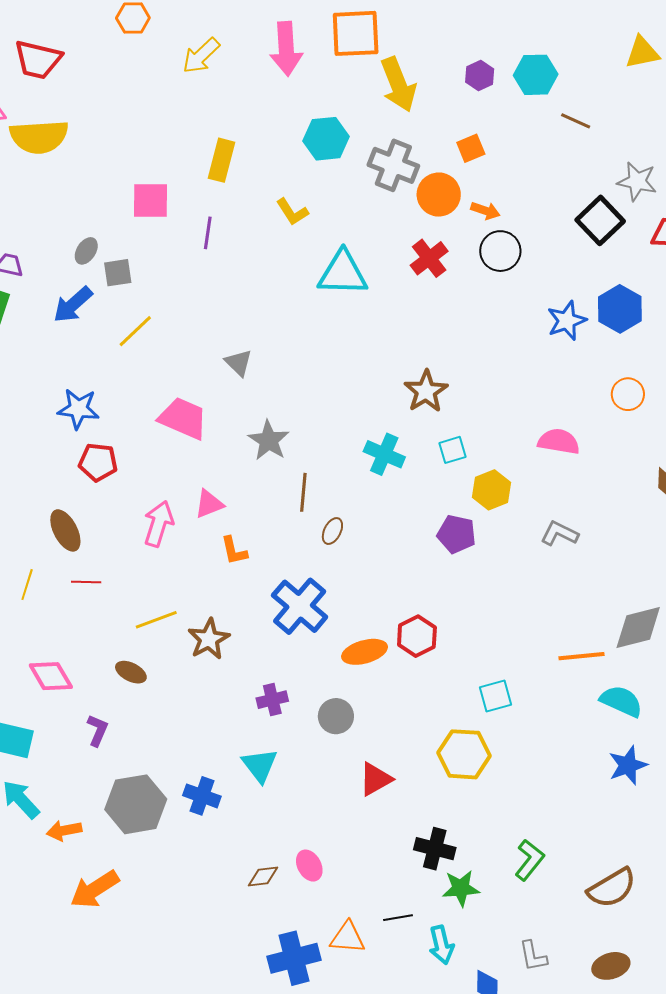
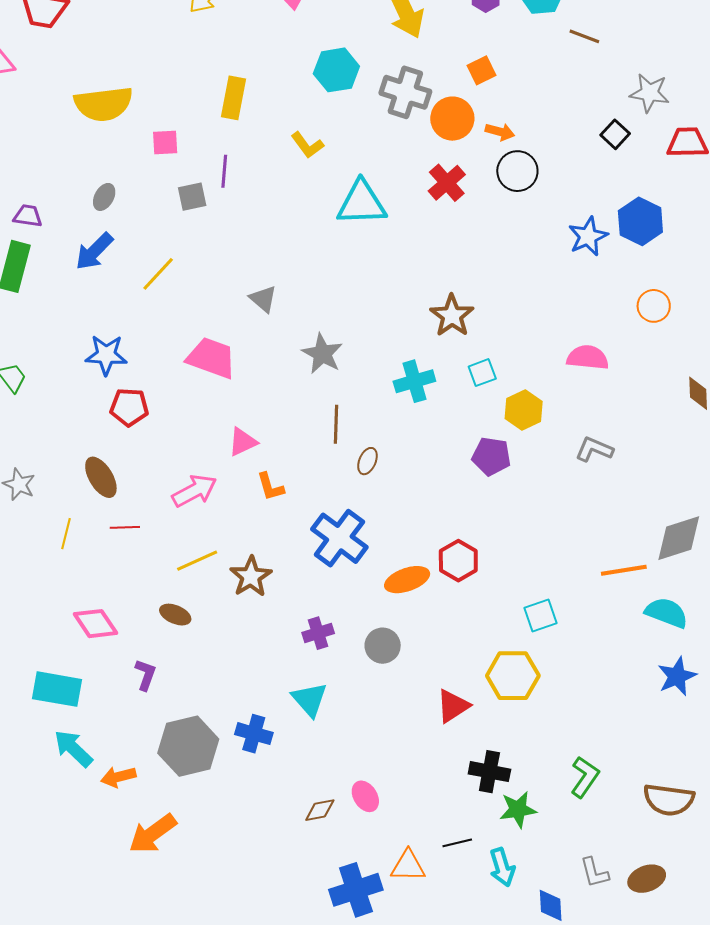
yellow semicircle: (39, 137) -> (104, 104), moved
pink square: (150, 200) -> (165, 143), size x0.7
black square: (600, 220) -> (615, 134), size x0.6
gray square: (118, 273) -> (192, 197), moved
gray star: (269, 440) -> (322, 354), moved
cyan cross: (384, 454) -> (414, 381), turned -36
pink arrow: (159, 524) -> (194, 491), moved, turned 48
red triangle: (375, 779) -> (453, 706), moved
brown semicircle: (612, 888) -> (669, 800), turned 42
brown ellipse: (611, 966) -> (647, 879), moved

